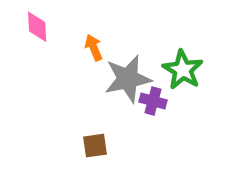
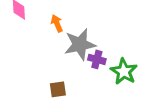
green star: (183, 70) -> (124, 71), moved

